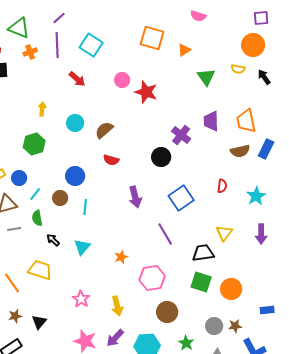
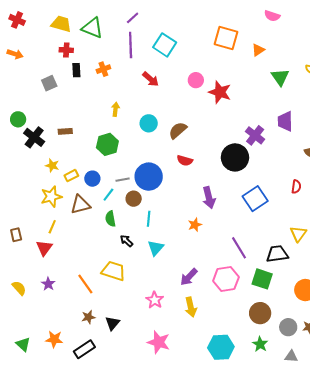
orange cross: (30, 52) -> (103, 69), moved
black circle: (161, 157) -> (235, 157), size x1.4
blue circle: (75, 176) -> (149, 177), size x1.4
cyan line: (85, 207) -> (149, 219), moved
gray line: (14, 229) -> (123, 180), moved
purple line: (165, 234) -> (239, 248), moved
orange star: (121, 257) -> (195, 225), moved
green square: (201, 282) -> (262, 279), moved
brown circle: (167, 312) -> (260, 313), moved
purple arrow: (115, 338) -> (189, 277), moved

